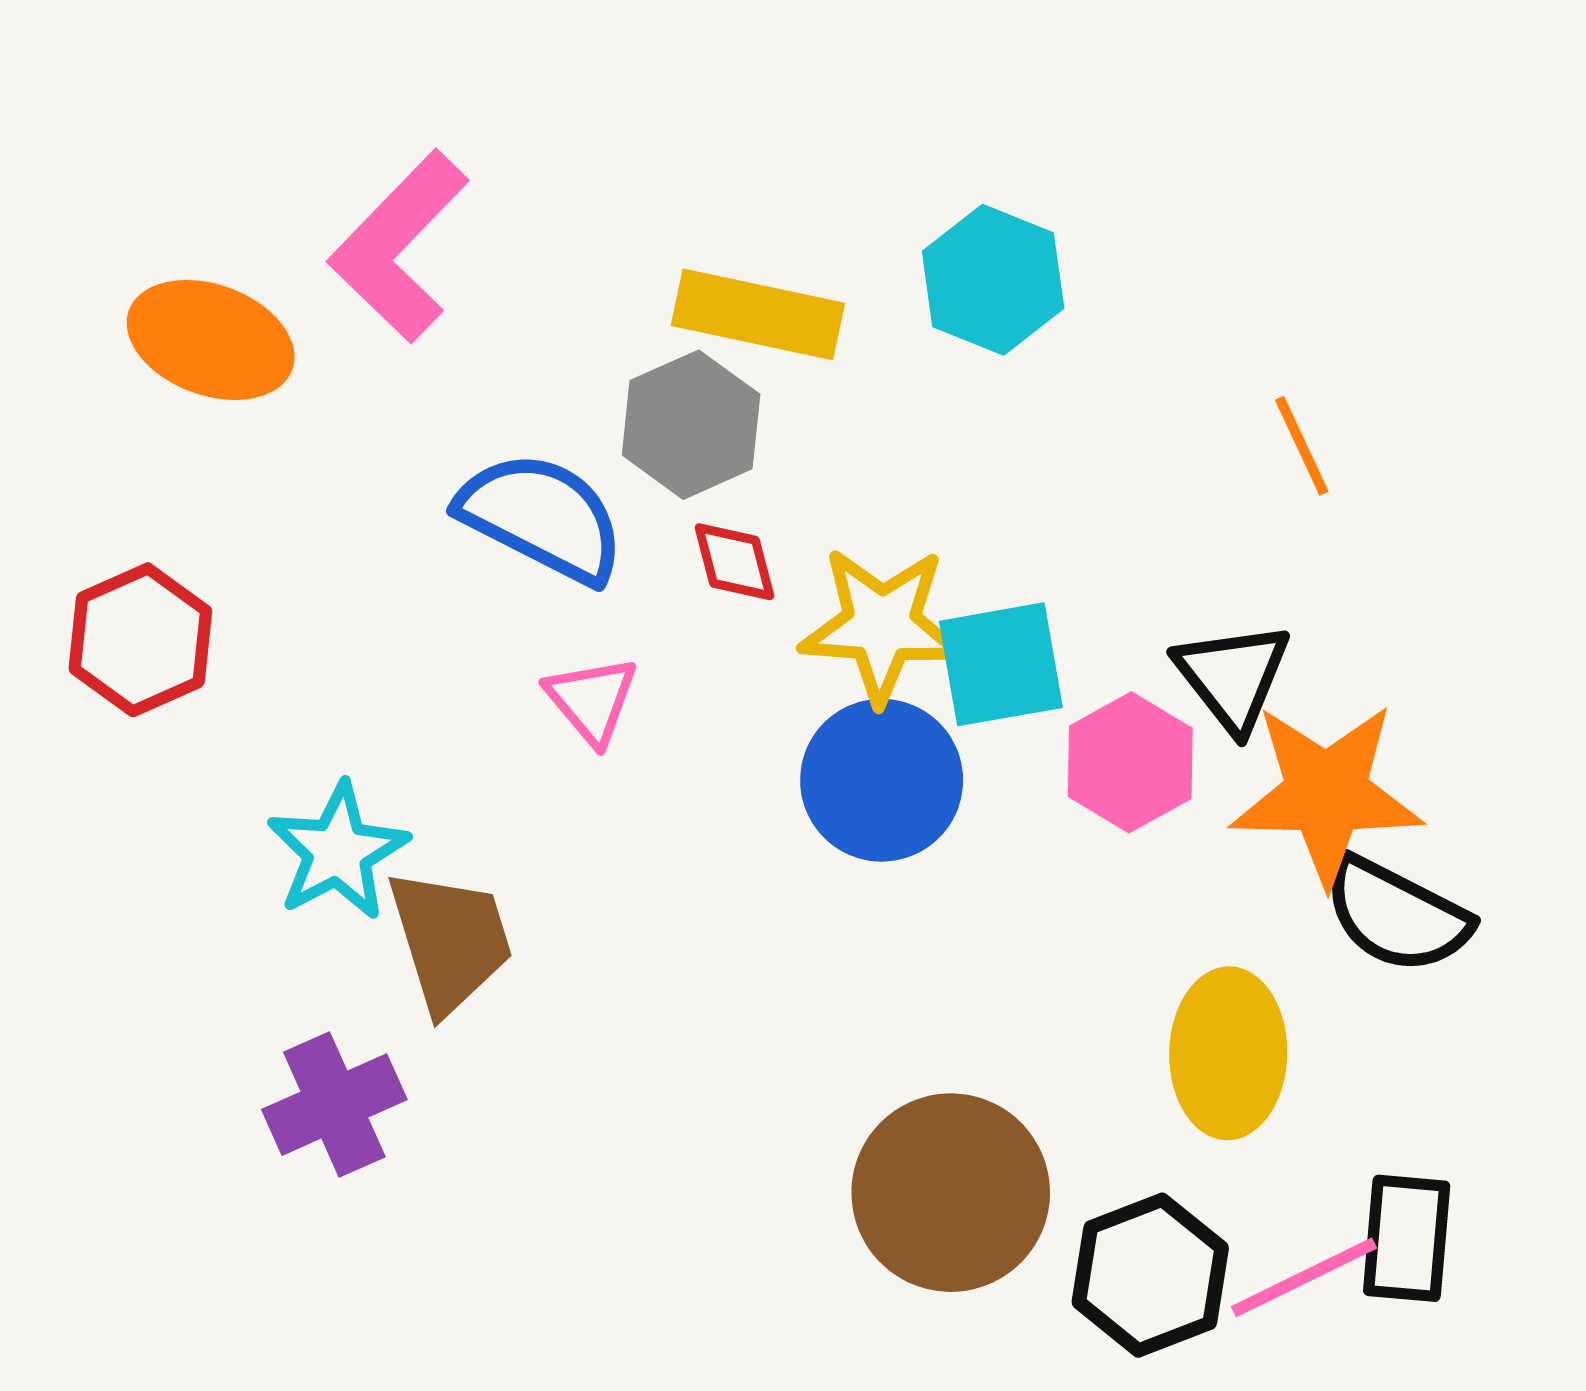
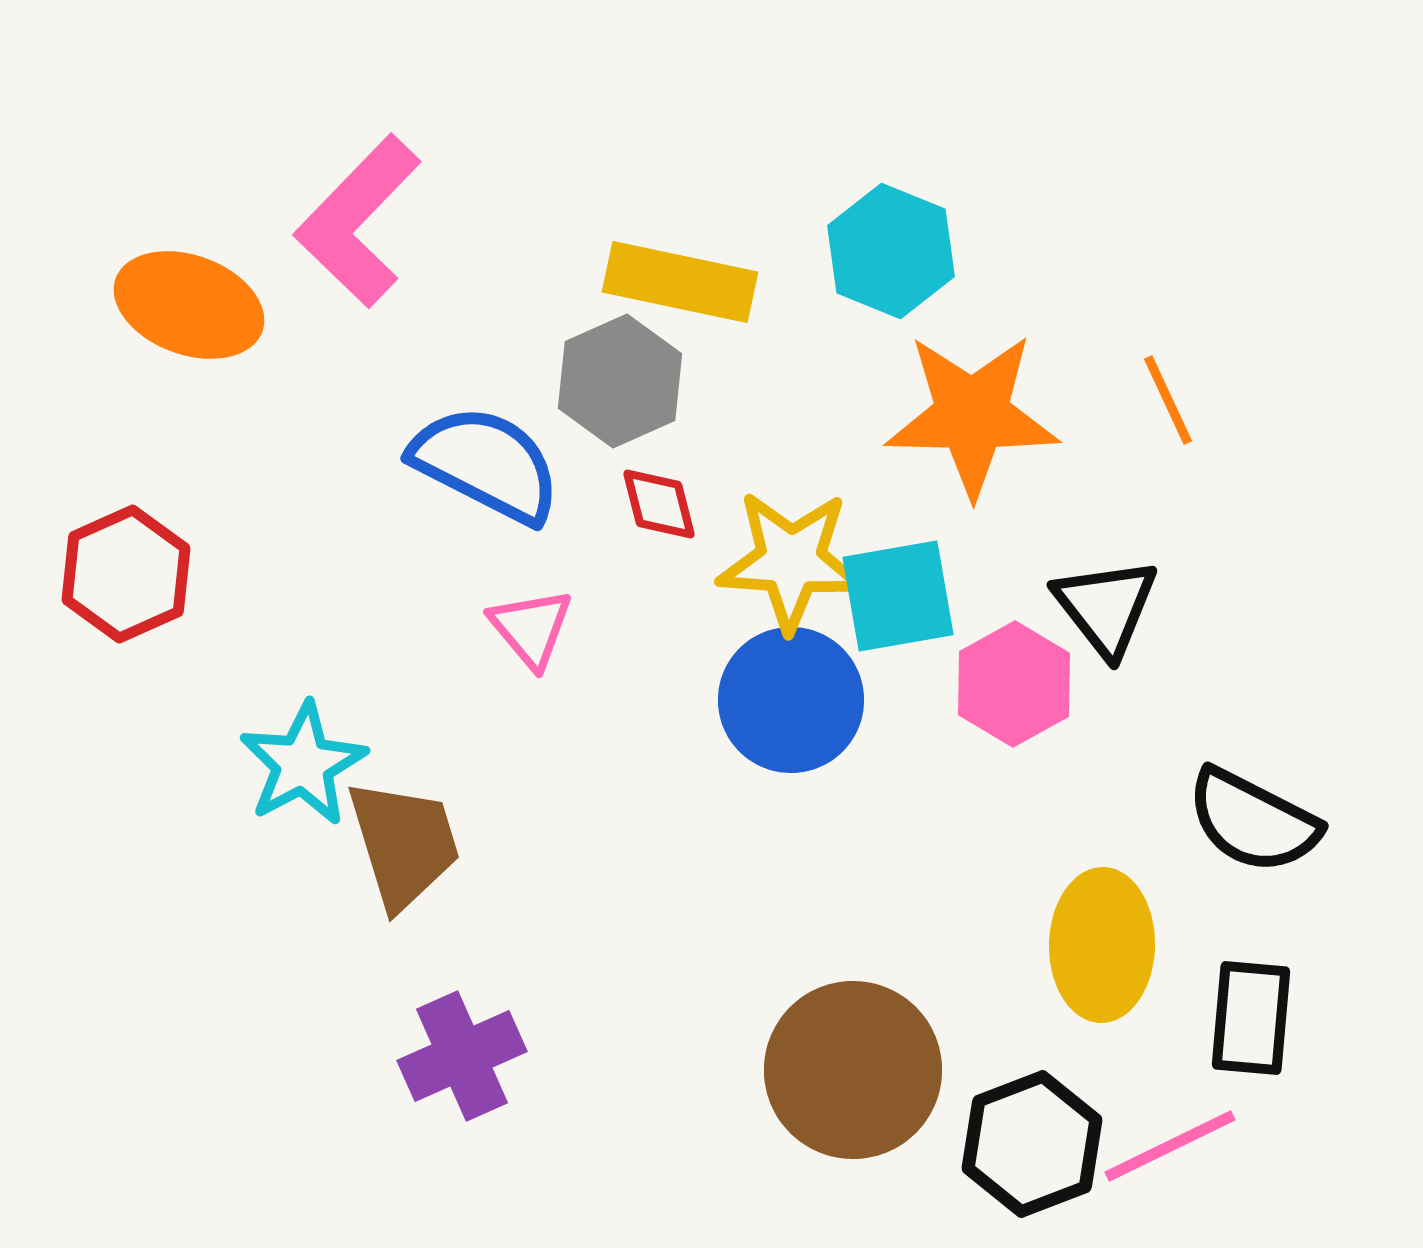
orange star: (1326, 794) -> (972, 415), moved
purple cross: (334, 1105) -> (462, 1056), moved
black rectangle: (1407, 1238) -> (1251, 1018), moved

